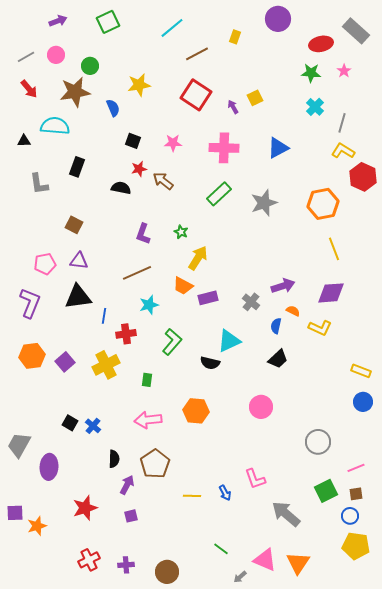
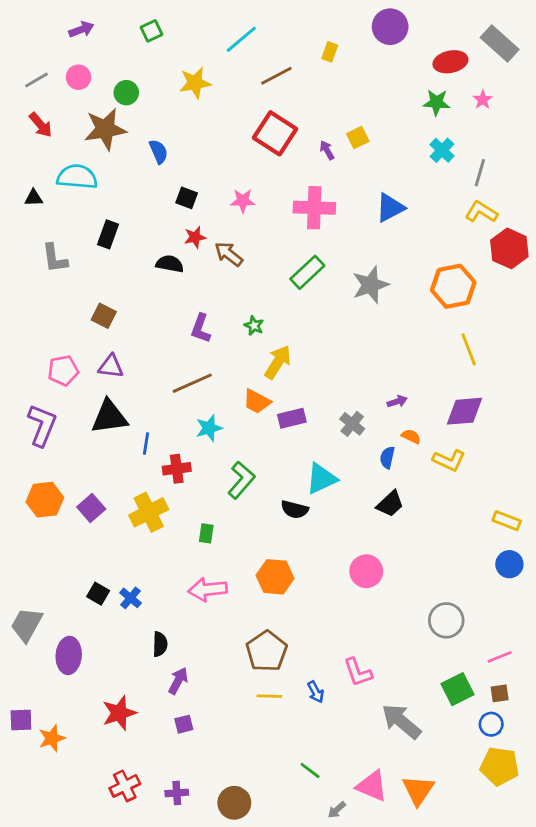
green square: (108, 22) -> (152, 31), size x0.7
yellow star: (139, 85) -> (195, 83), moved
purple arrow: (283, 286) -> (397, 401), size x0.6
brown pentagon: (155, 464) -> (267, 651), moved

